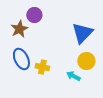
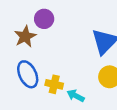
cyan arrow: (73, 76) -> (76, 96), moved

